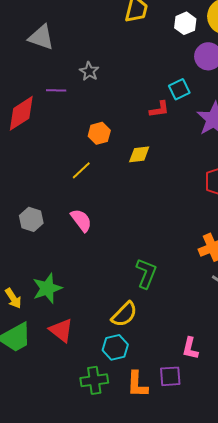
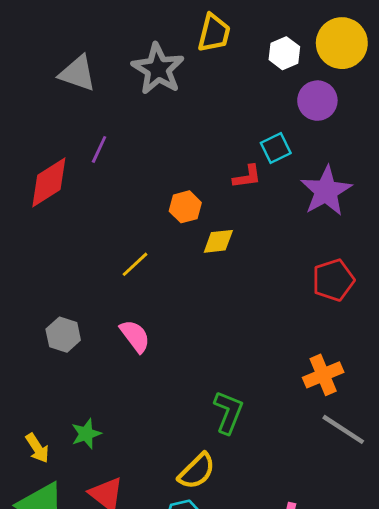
gray star: (89, 71) -> (158, 69), moved, size x1.8
purple line: (56, 90) -> (99, 149), turned -66
orange hexagon: (99, 133) -> (185, 207), moved
green star: (47, 288) -> (86, 434), size x0.7

